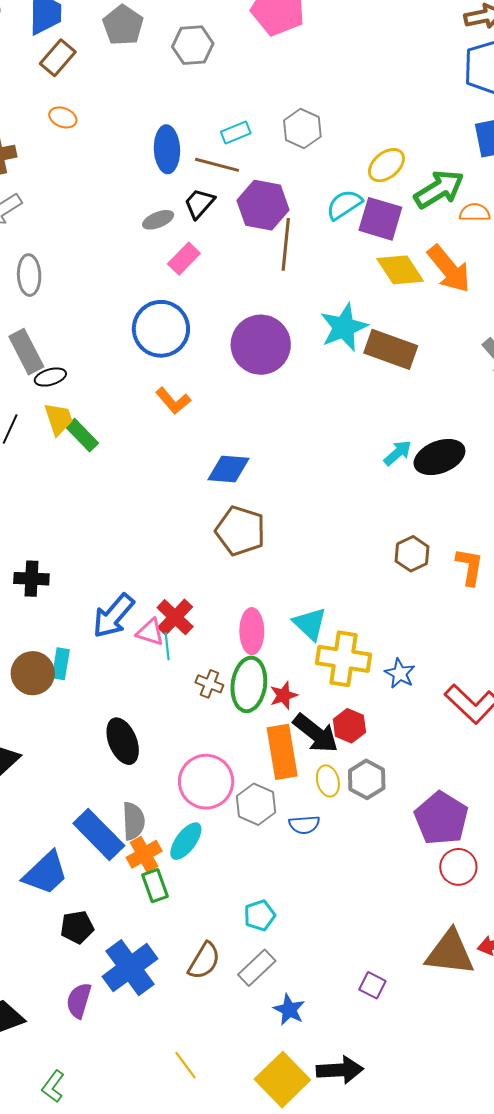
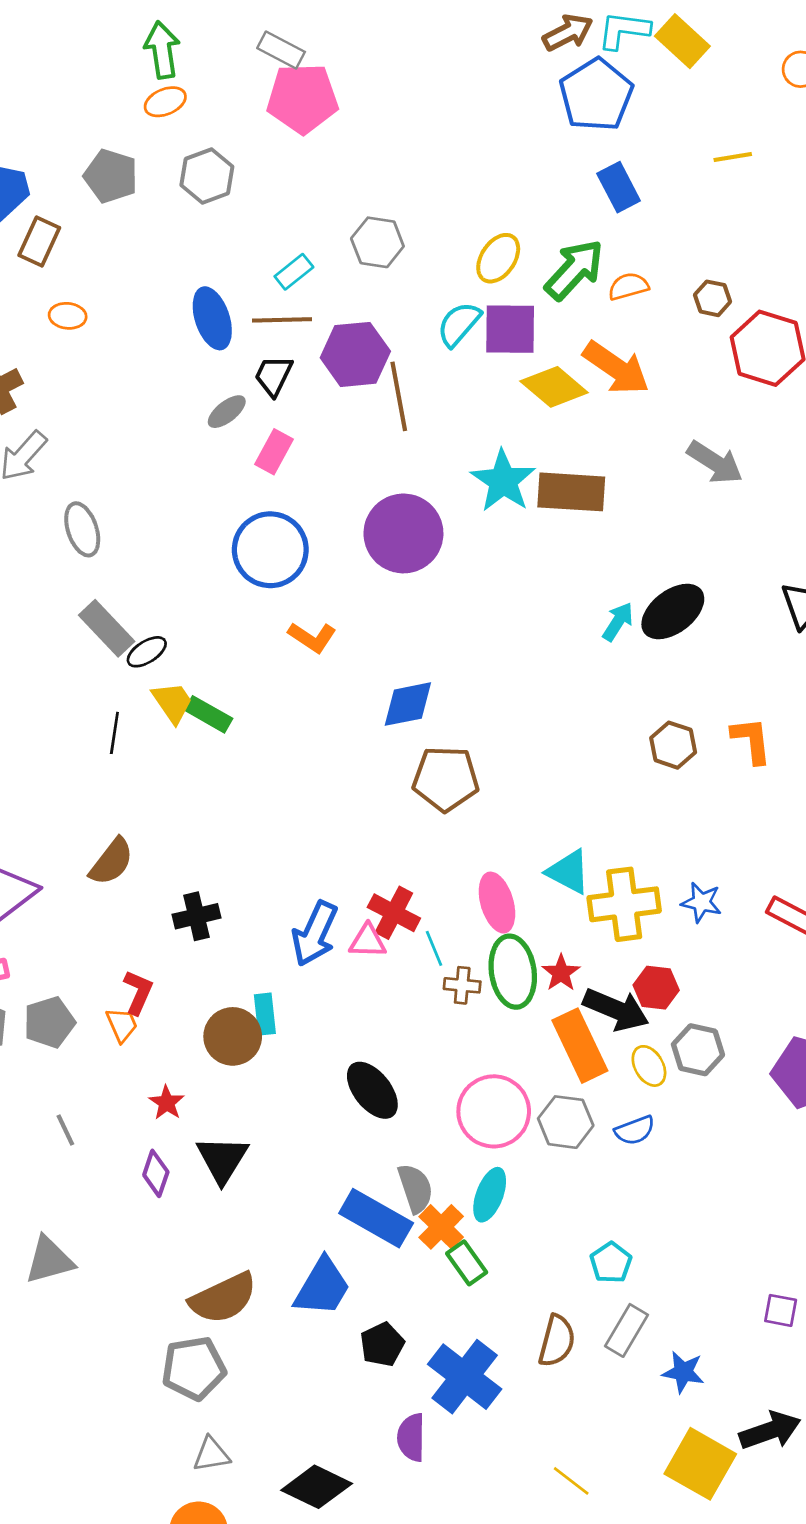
cyan line: (167, 646) -> (434, 948), moved

